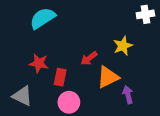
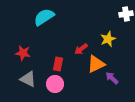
red star: (39, 63) -> (23, 53), moved
purple arrow: (128, 95) -> (112, 78), turned -32
pink circle: (69, 102) -> (55, 84), moved

